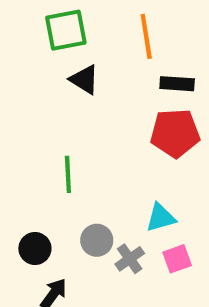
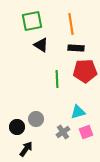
black rectangle: (177, 84) -> (76, 48), moved
green line: (68, 174) -> (57, 79), moved
gray circle: (97, 240) -> (36, 119), moved

